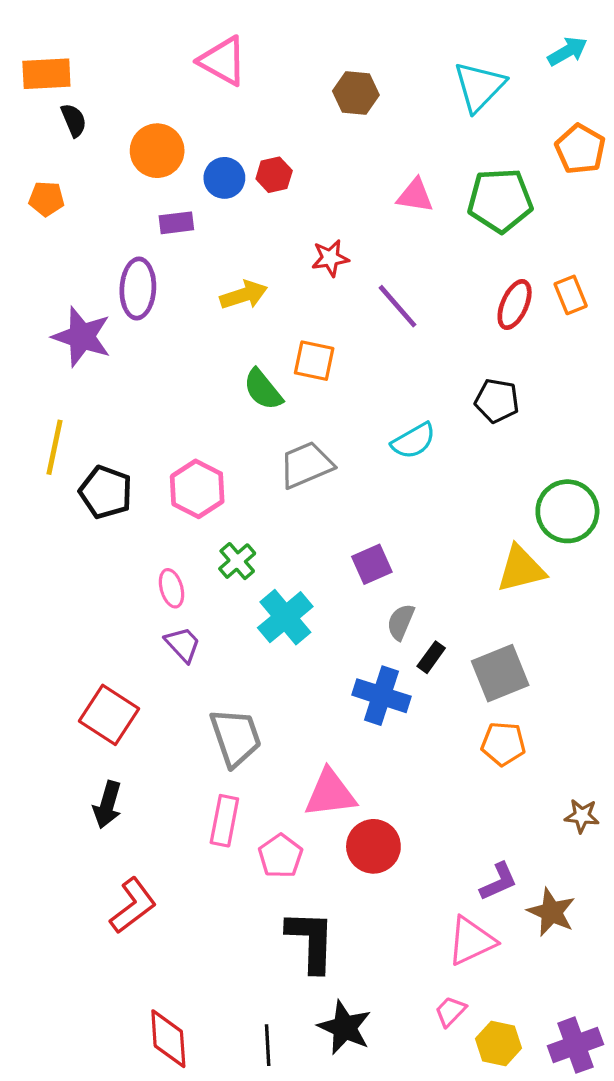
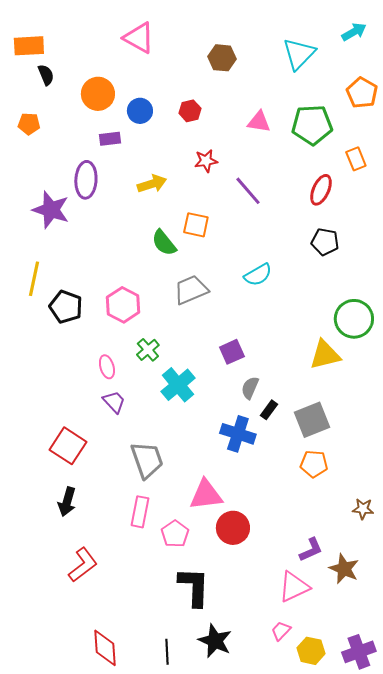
red hexagon: (274, 175) -> (190, 111), moved
orange rectangle: (571, 295) -> (356, 159), moved
black pentagon: (497, 401) -> (325, 242), moved

